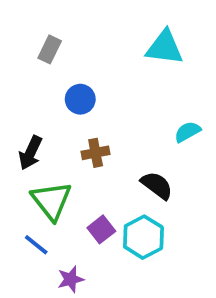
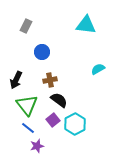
black semicircle: (157, 185) -> (59, 100), moved
blue line: (36, 245) -> (28, 128), moved

